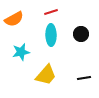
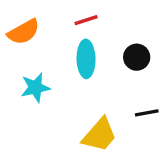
yellow trapezoid: (46, 75) -> (100, 135), moved
black line: (84, 78) -> (147, 113), moved

